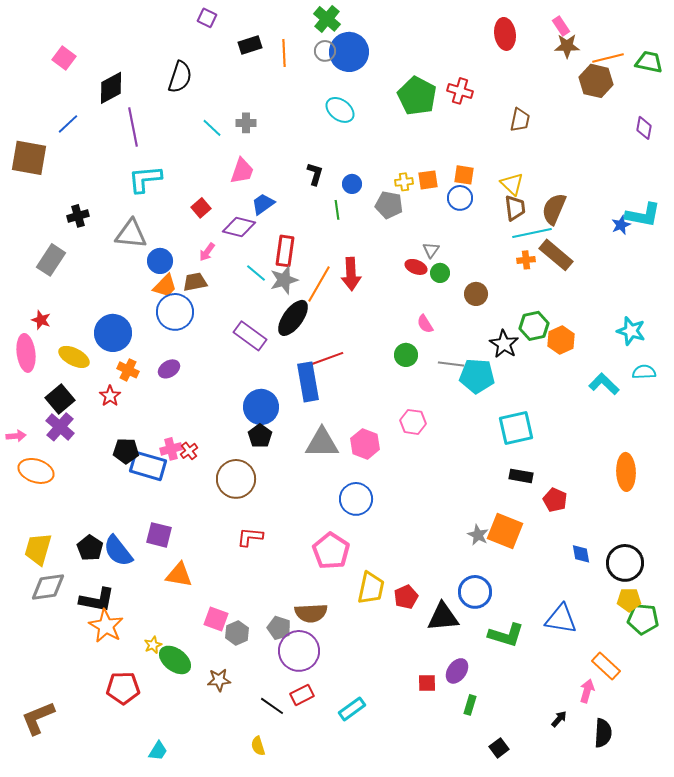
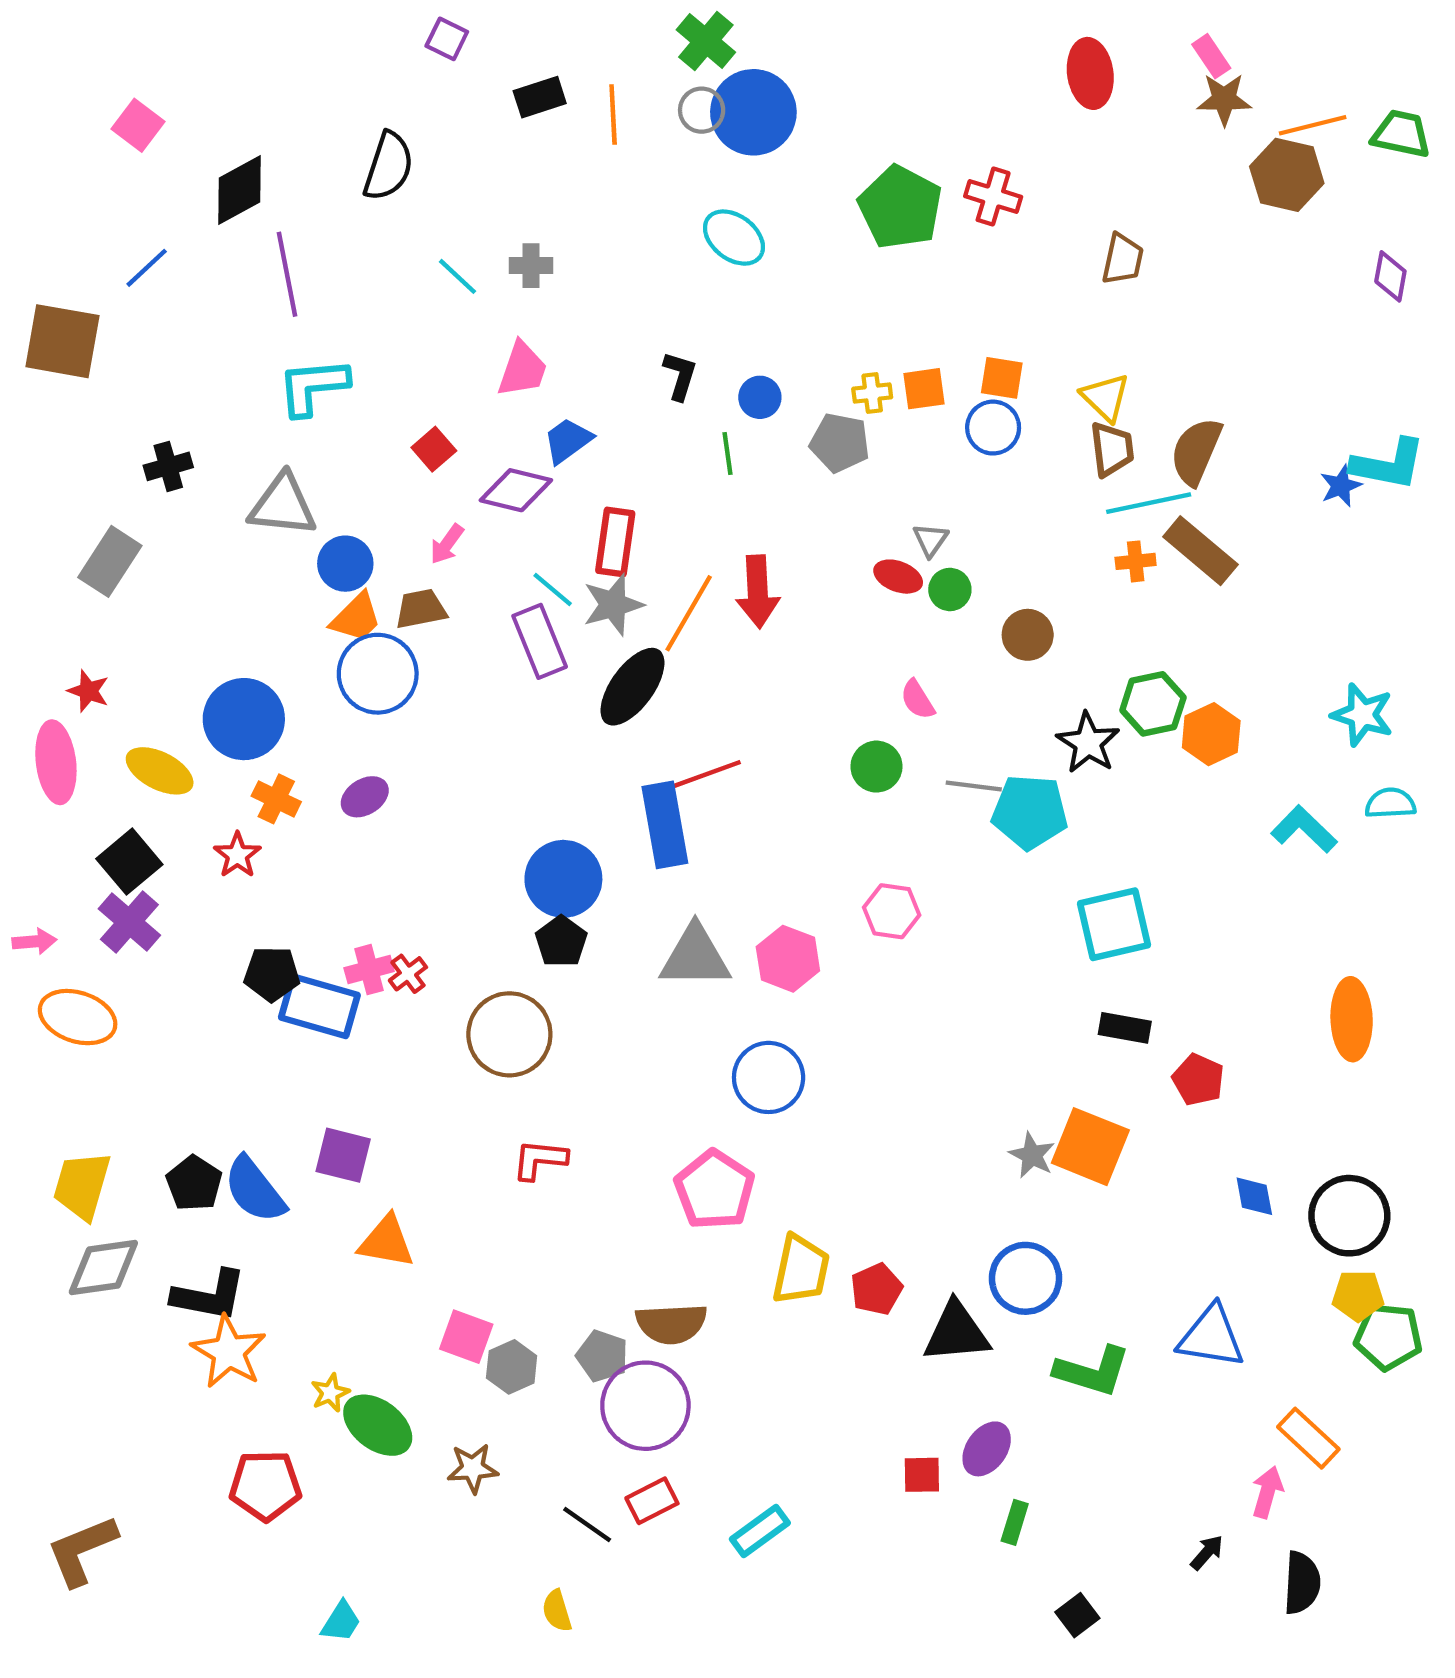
purple rectangle: (250, 336) -> (540, 641), moved, turned 32

